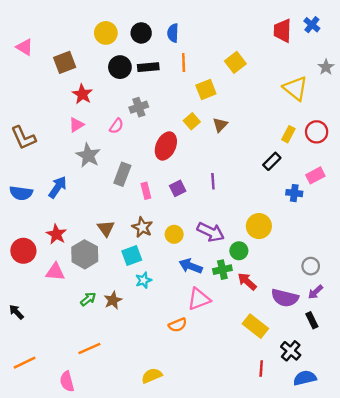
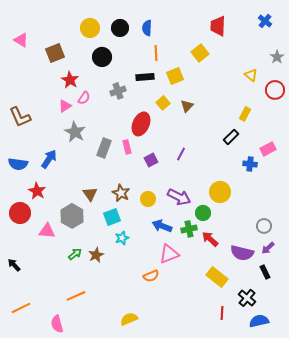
red trapezoid: (282, 31) -> (218, 26), moved
black rectangle: (148, 67) -> (145, 77), moved
yellow triangle: (295, 88) -> (251, 75), size x0.6
pink semicircle: (116, 126) -> (84, 98), moved
red circle: (317, 132) -> (275, 90), moved
purple line: (213, 181) -> (181, 154), turned 32
pink rectangle: (146, 191) -> (127, 147), moved
red star: (56, 234) -> (37, 191), moved

